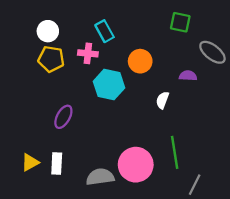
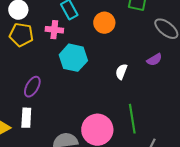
orange circle: (140, 61) -> (104, 23), moved
purple semicircle: (188, 76) -> (154, 60), moved, turned 147
white rectangle: (57, 164) -> (26, 118), moved

